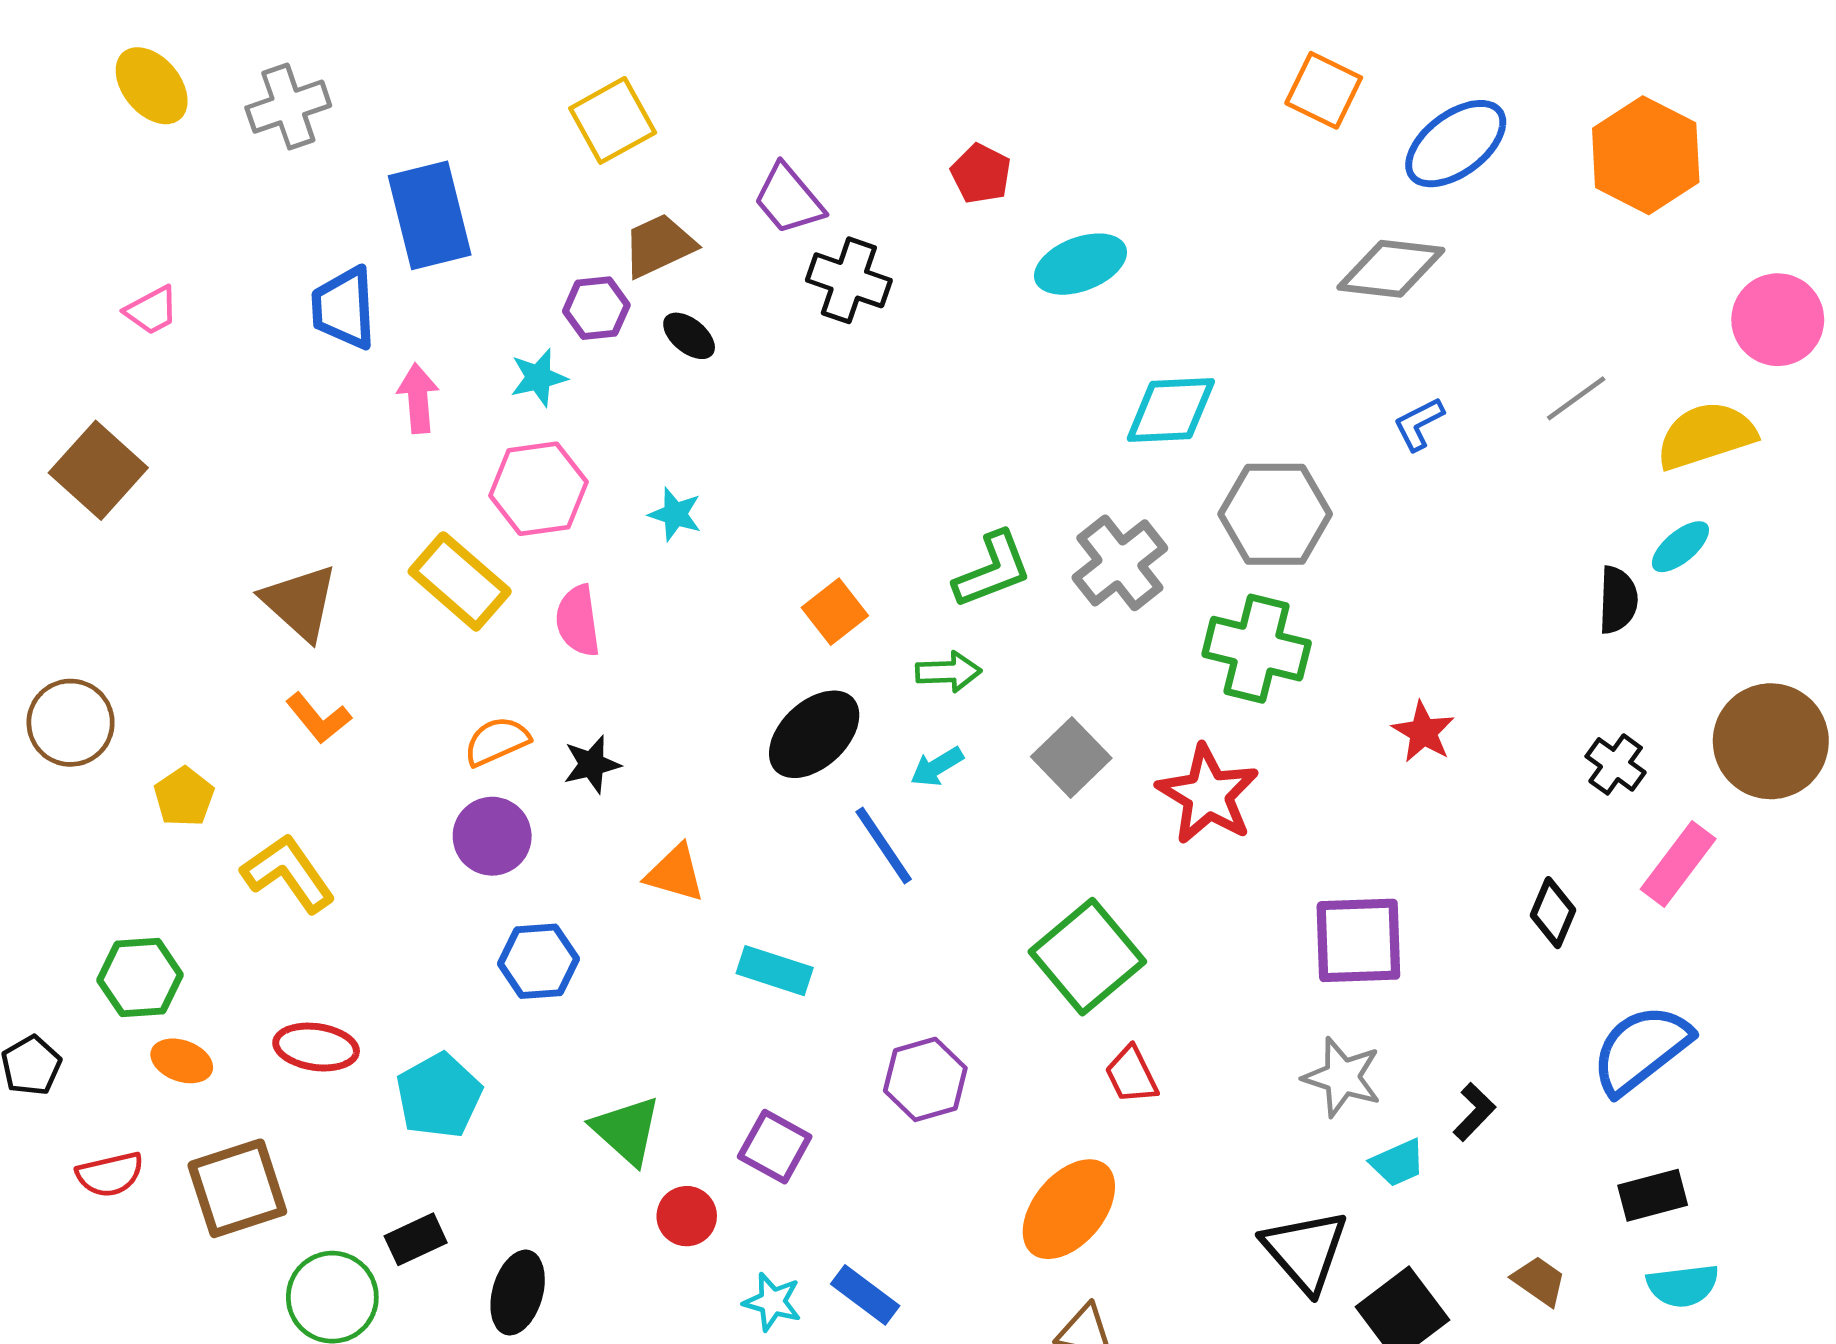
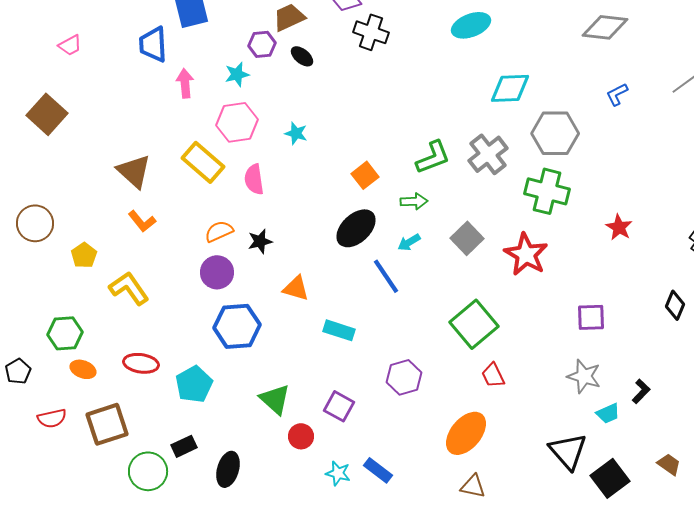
purple square: (1358, 940) -> (591, 317), size x0.7
blue hexagon: (538, 961) -> (237, 326), size x1.4

